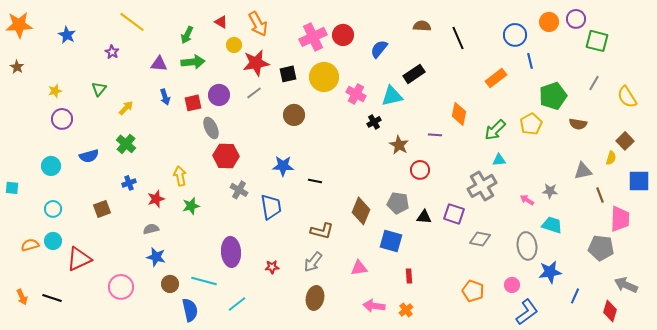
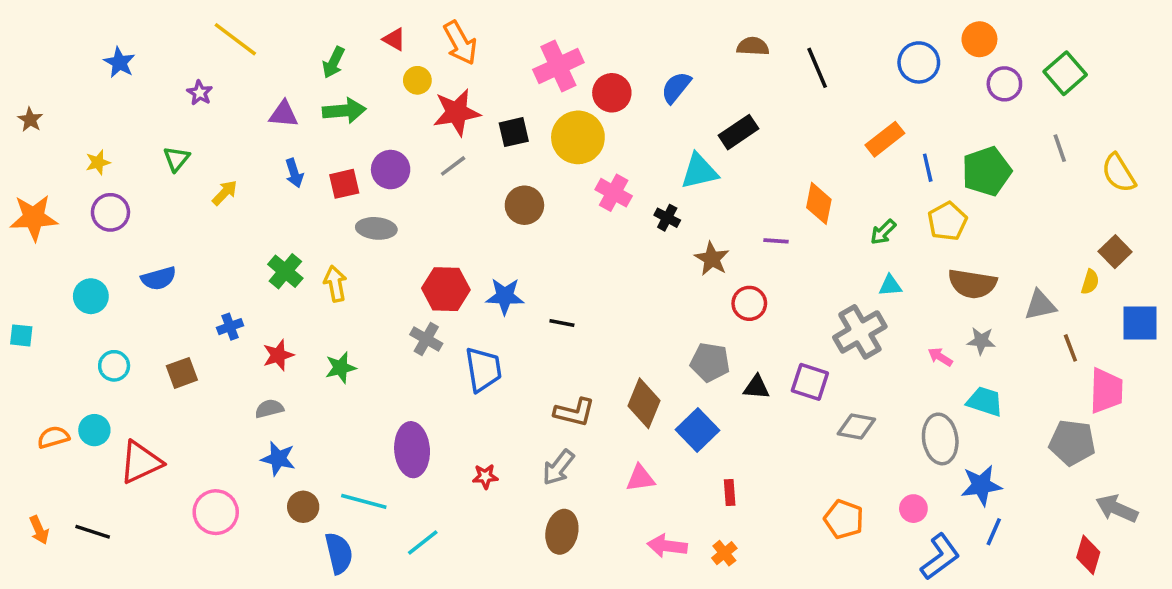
purple circle: (576, 19) -> (1004, 84), moved
orange star: (19, 25) -> (34, 218), moved
red circle: (343, 35) -> (612, 93), moved
green square: (597, 41) -> (1065, 73), turned 35
blue line: (530, 61) -> (928, 168), moved
gray line: (594, 83) -> (1060, 148), turned -49
pink cross: (356, 94) -> (614, 193), moved
black cross: (374, 122) -> (667, 218), turned -32
brown semicircle: (578, 124) -> (972, 284), moved, size x1.5
gray ellipse: (211, 128) -> (376, 228), turned -60
green arrow: (495, 130) -> (883, 232), size x0.7
green cross: (126, 144) -> (285, 271), moved
red hexagon: (226, 156) -> (446, 289), moved
yellow arrow: (180, 176) -> (335, 284), moved
cyan circle: (53, 209) -> (114, 366), moved
brown diamond: (361, 211) -> (644, 403), moved
blue square: (391, 241) -> (698, 430), turned 30
blue line: (575, 296) -> (994, 532), moved

